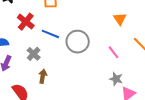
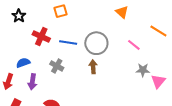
orange triangle: (120, 19) -> (122, 12), moved
brown arrow: (43, 76) -> (93, 67), moved

